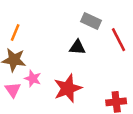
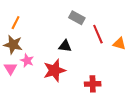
black triangle: (77, 47) -> (65, 46), moved

